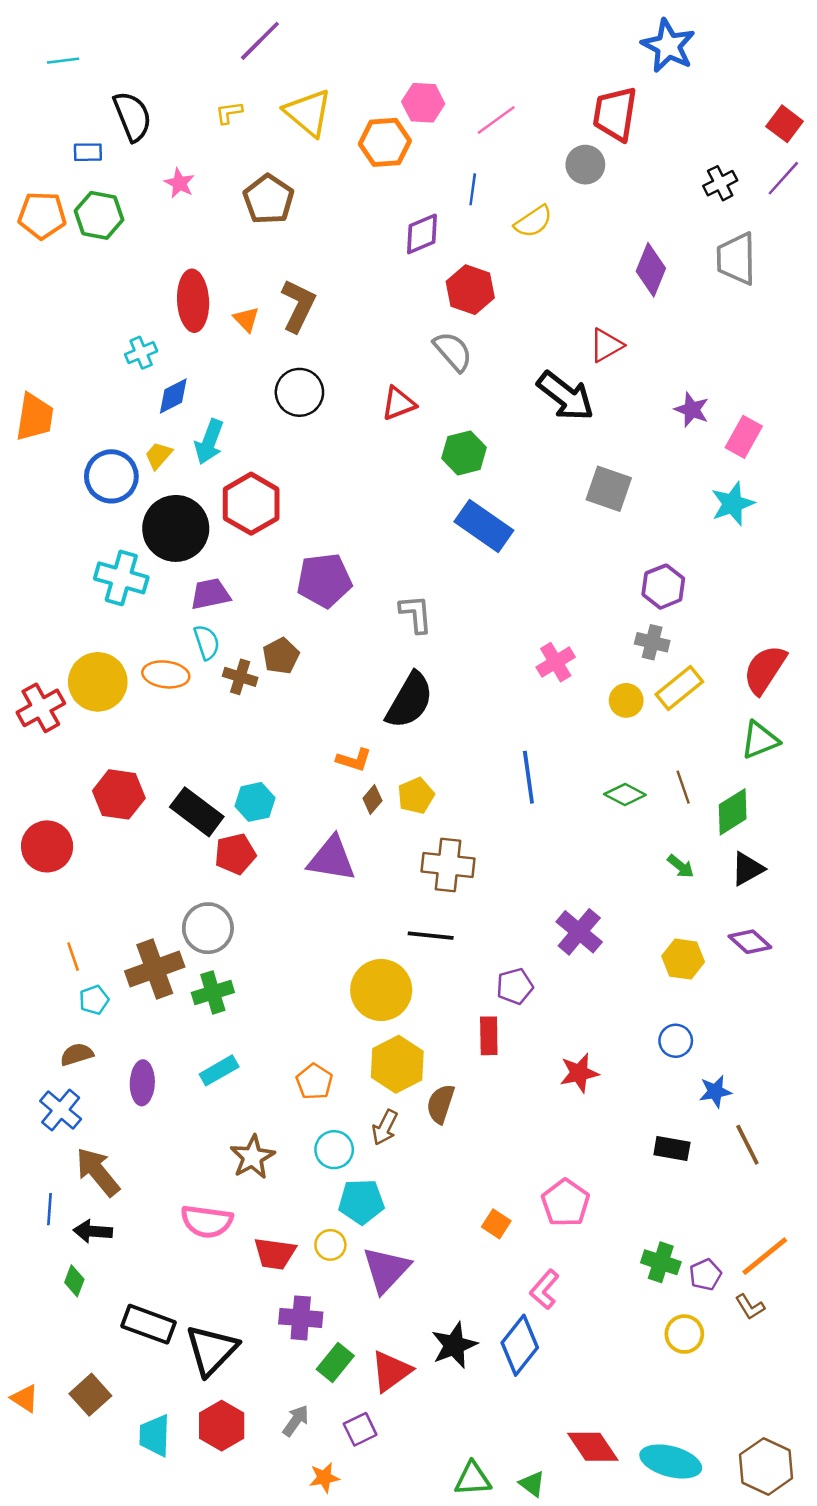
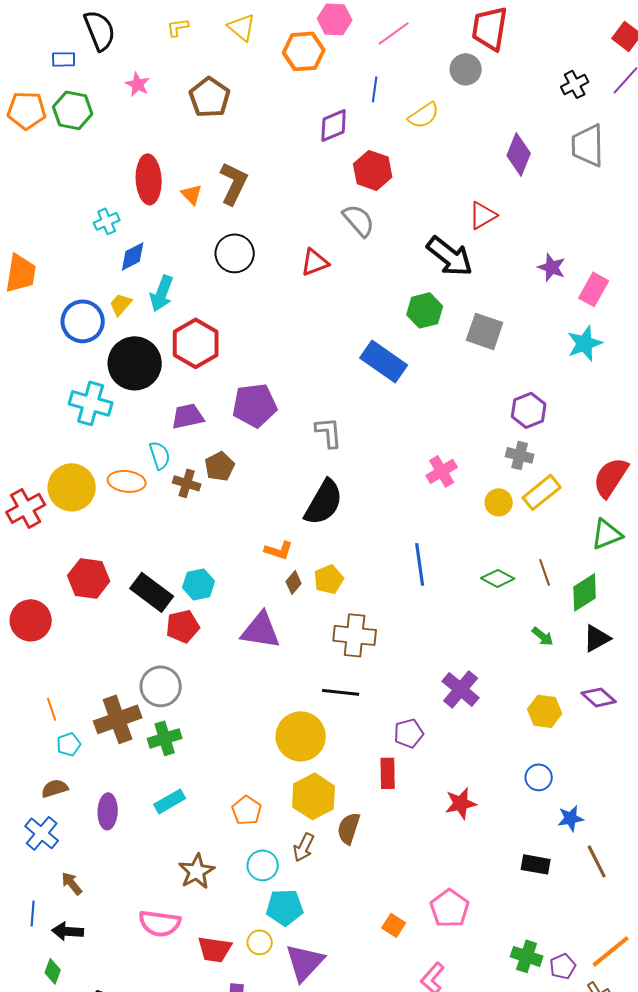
yellow triangle: (308, 113) -> (242, 27), size x0.7
green hexagon: (464, 453) -> (425, 310), moved
purple trapezoid: (210, 594) -> (188, 416), moved
brown arrow: (98, 1172) -> (72, 883), size x0.6

